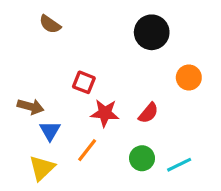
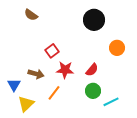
red square: (84, 82) -> (52, 51), turned 32
brown arrow: (31, 107) -> (36, 74), moved
blue triangle: (50, 131) -> (14, 85), moved
green circle: (142, 158) -> (93, 91), moved

